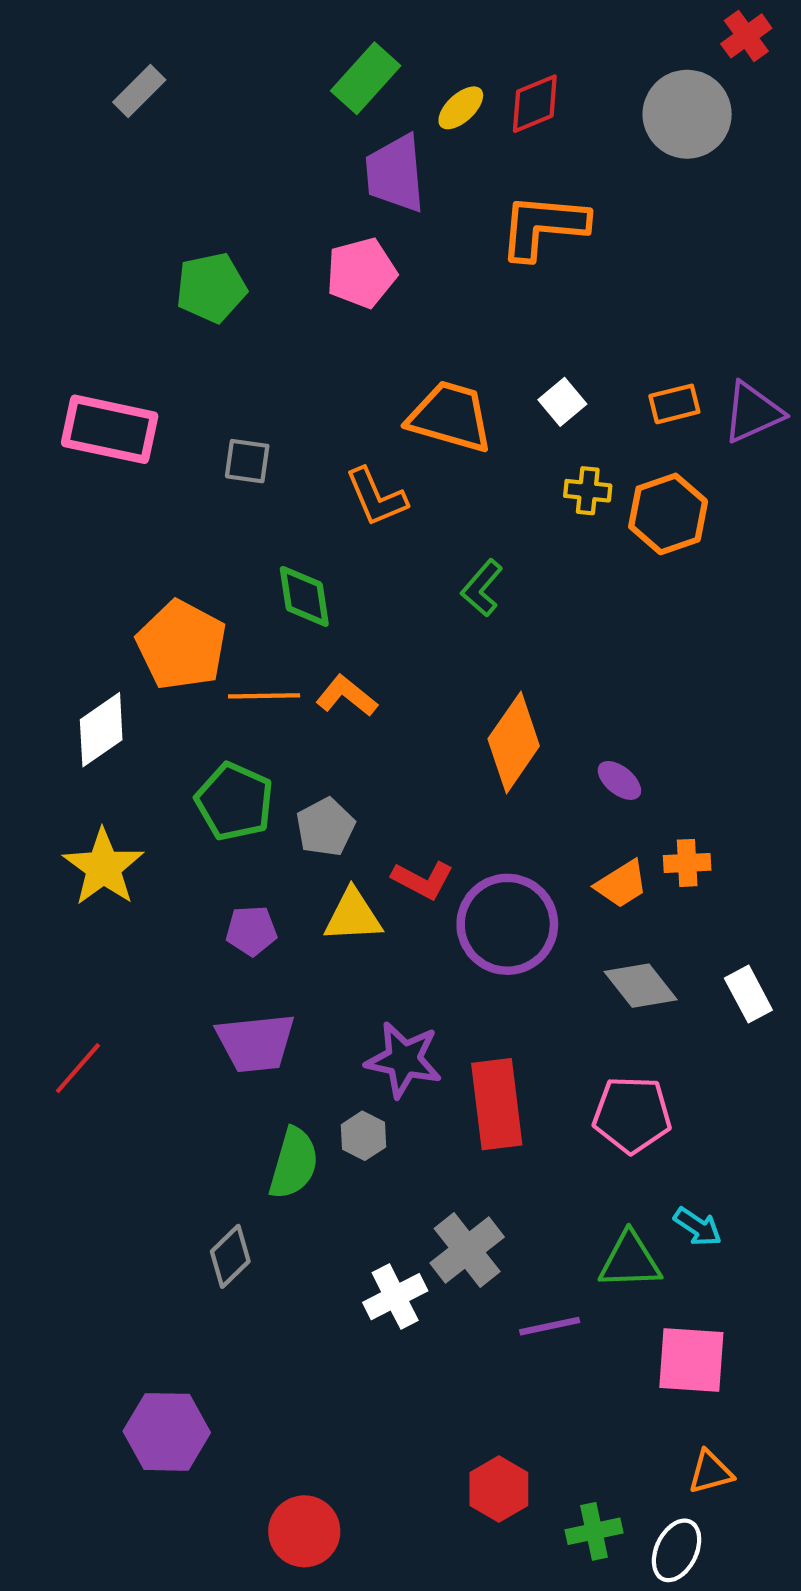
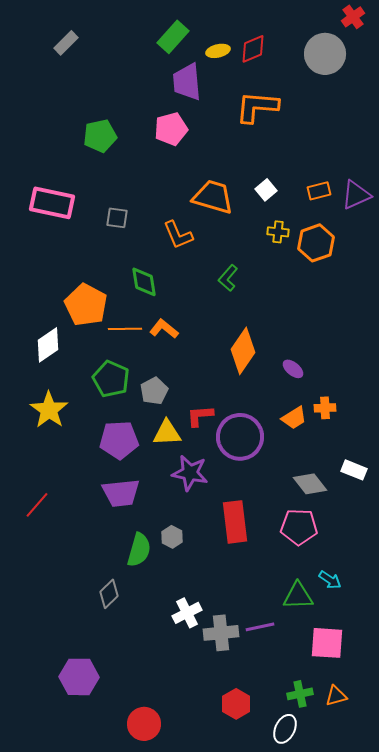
yellow ellipse: (461, 108) -> (218, 51), turned 30
red L-shape: (423, 880) -> (200, 416), turned 148
purple pentagon: (251, 931) -> (119, 440), size x1.6
gray diamond: (641, 986) -> (310, 484), moved
white rectangle: (748, 994) -> (354, 470), turned -40
purple star: (404, 1060) -> (190, 473), moved
gray cross: (467, 1250) -> (221, 633), moved, turned 32
green cross: (594, 1531) -> (300, 694), moved
white ellipse: (677, 1550) -> (285, 729), moved

